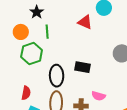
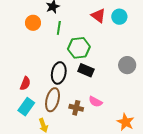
red triangle: (85, 22) -> (98, 16), moved
green hexagon: (32, 53) -> (79, 48), moved

